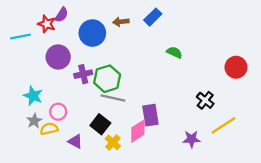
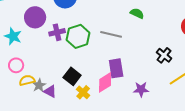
cyan star: (33, 96) -> (13, 36), moved
gray line: (113, 98) -> (111, 34), moved
pink circle: (58, 112) -> (16, 65), moved
gray star: (34, 121) -> (39, 85), moved
purple star: (192, 139) -> (141, 89), moved

